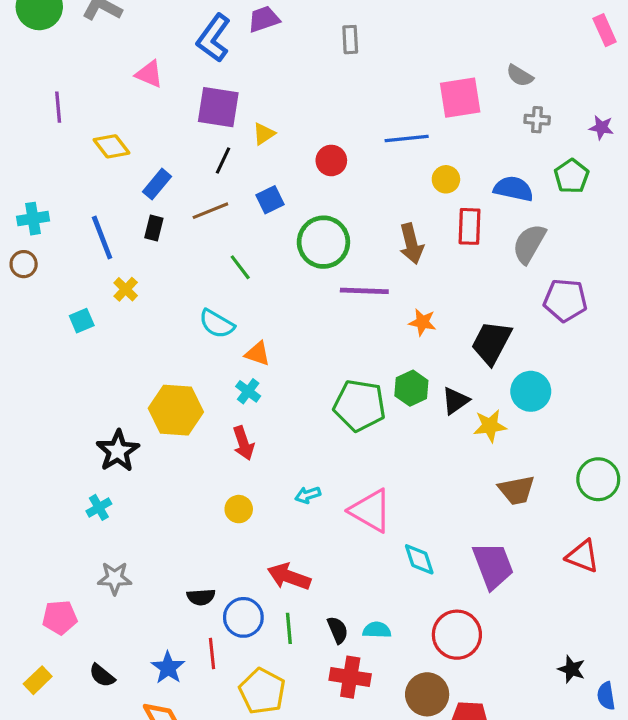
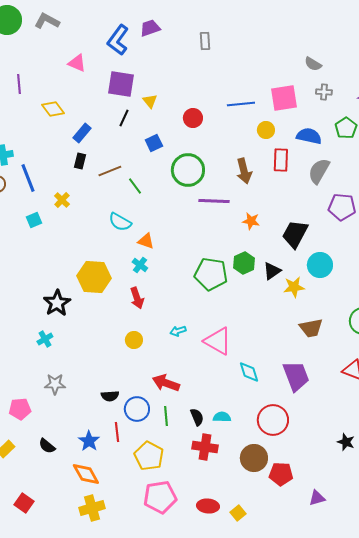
pink square: (460, 98) -> (284, 98), moved
yellow triangle: (264, 134) -> (150, 101), turned -35
brown line: (210, 211) -> (110, 171), moved
blue line: (102, 237) -> (28, 178), moved

